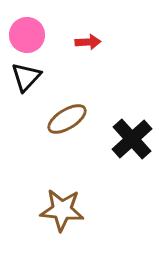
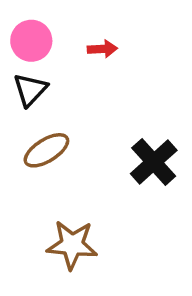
brown ellipse: (67, 119) -> (46, 150), moved

